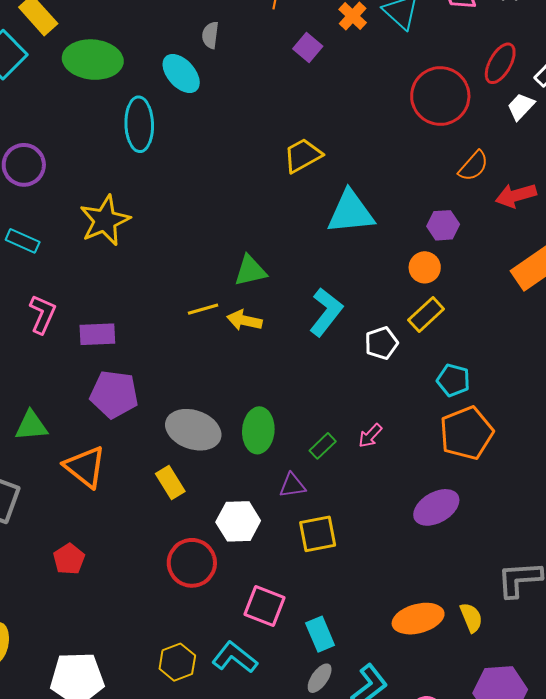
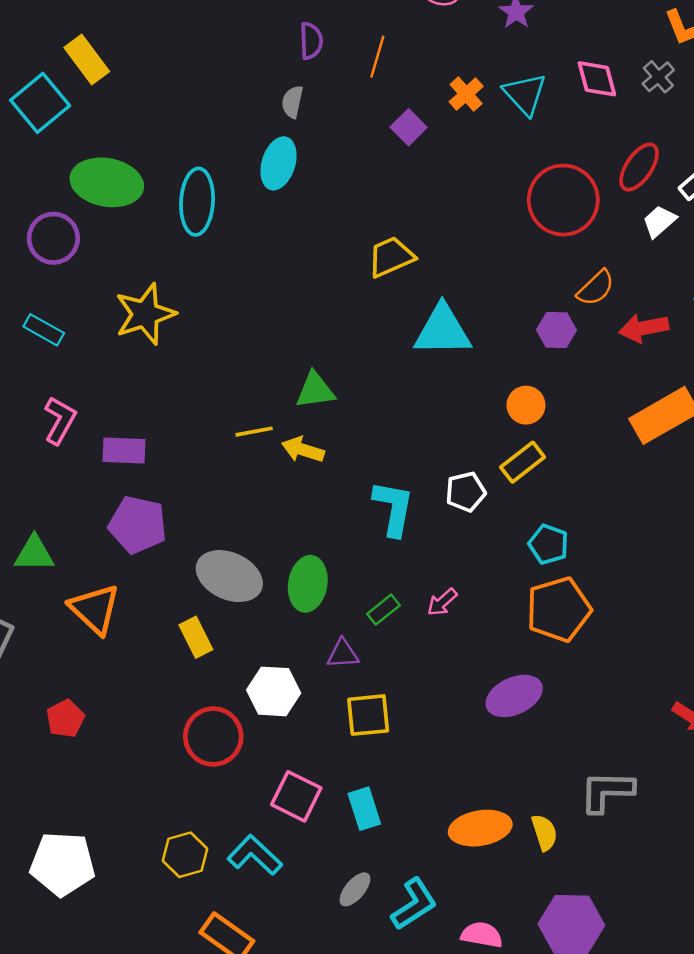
green ellipse: (93, 60) -> (107, 182), moved
cyan ellipse: (181, 74) -> (279, 163), moved, turned 54
purple hexagon: (443, 225) -> (557, 330), moved
cyan L-shape: (326, 312) -> (393, 508), moved, turned -33
cyan rectangle: (320, 634) -> (364, 809), moved

